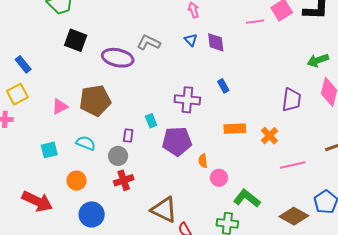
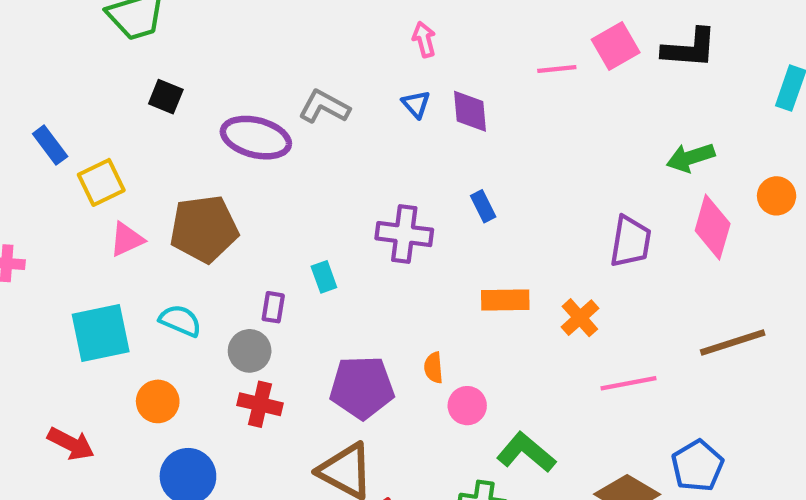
black square: (76, 40) -> (166, 97), size x0.7
yellow square: (17, 94) -> (101, 182), moved
purple pentagon: (177, 141) -> (362, 387), moved
cyan square: (49, 150) -> (101, 333), size x1.6
red cross: (124, 180) -> (260, 404), turned 30
red arrow: (37, 201) -> (71, 444), size x0.7

